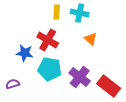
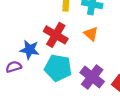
orange triangle: (91, 39) -> (91, 34), moved
purple semicircle: (13, 84) -> (14, 67), moved

